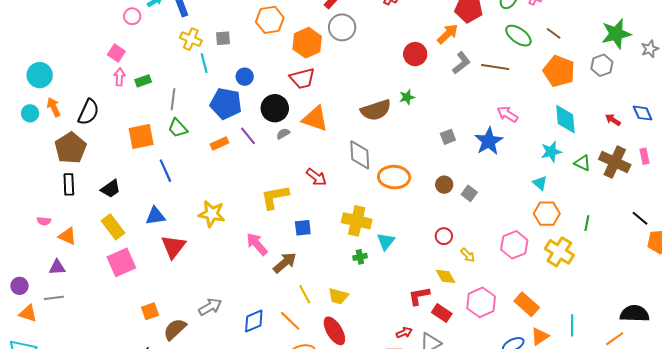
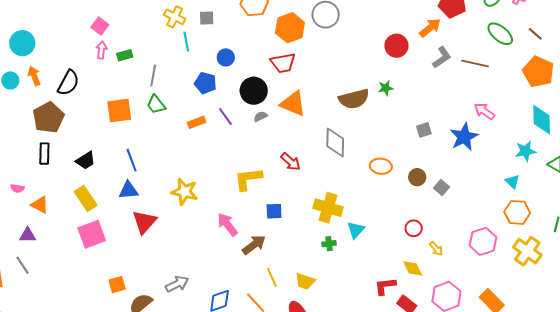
blue pentagon: (226, 104) -> (205, 83), size x0.7
blue line: (165, 171) -> (132, 160), moved
orange ellipse: (394, 177) -> (381, 166), moved, size x0.7
gray line: (54, 298) -> (22, 265), turned 60

